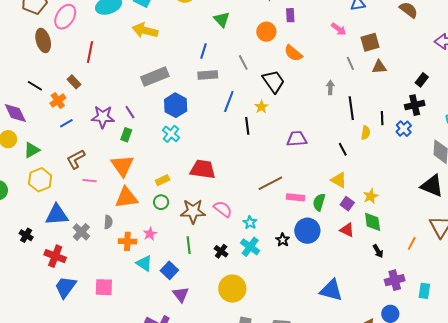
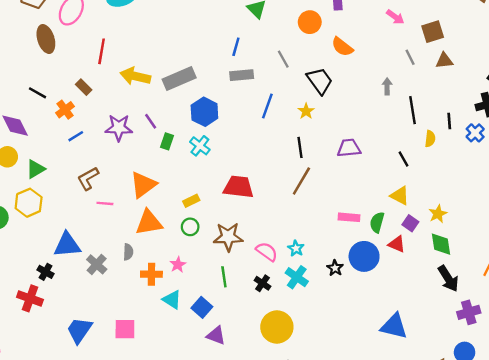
yellow arrow: (145, 30) -> (135, 76), moved
black line: (247, 126) -> (300, 147), moved
green rectangle: (126, 135) -> (167, 141), moved
orange triangle: (122, 166) -> (143, 185), turned 30
yellow hexagon: (40, 180) -> (29, 203), moved
brown line: (270, 183) -> (301, 181), moved, turned -30
pink semicircle: (223, 209) -> (267, 252), moved
red triangle: (347, 230) -> (397, 244), moved
black cross: (26, 235) -> (45, 272), moved
black arrow: (378, 251) -> (448, 279), size x1.6
red cross: (55, 256) -> (30, 298), moved
purple triangle: (181, 294) -> (216, 336), turned -30

